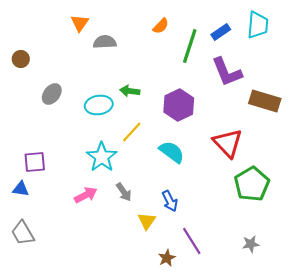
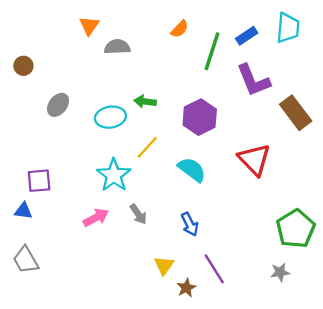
brown rectangle: (265, 101) -> (296, 113), turned 36
green pentagon: (252, 184) -> (296, 229), moved
yellow triangle: (147, 221) -> (164, 266), moved

